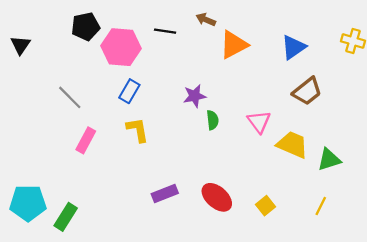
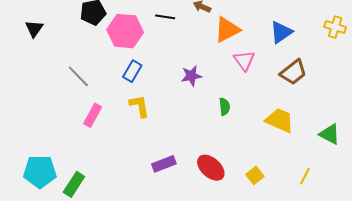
green semicircle: (213, 120) -> (225, 107), moved
pink triangle: (259, 122) -> (244, 60), moved
green triangle: (329, 159) -> (330, 134), moved, turned 45

